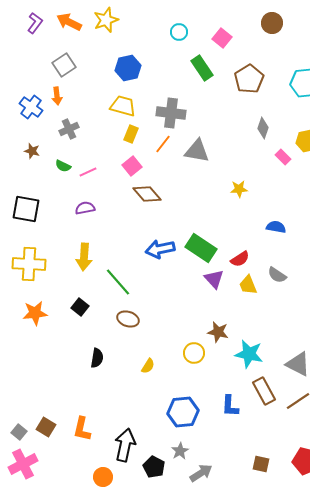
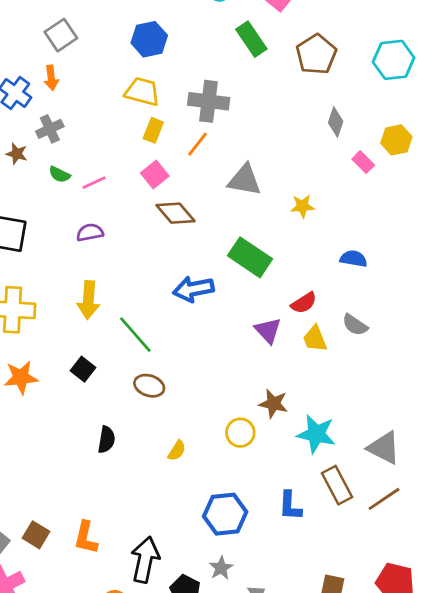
gray cross: (69, 129) -> (50, 129), moved
gray triangle: (197, 151) -> (244, 180), moved
green rectangle: (201, 248) -> (250, 257), moved

